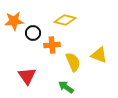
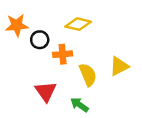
yellow triangle: (99, 55) -> (119, 66), turned -48
red triangle: (27, 76) -> (46, 92), moved

